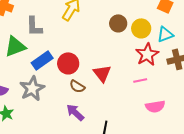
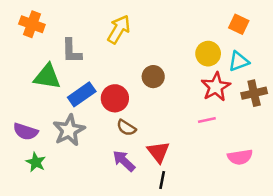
brown circle: (118, 23) -> (153, 77), moved
green triangle: (15, 46) -> (47, 77), turned 30
red triangle: (102, 73) -> (158, 152), moved
pink semicircle: (155, 106) -> (240, 157), moved

